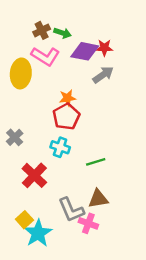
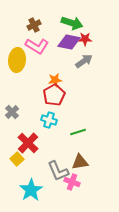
green arrow: (63, 33) -> (72, 23), moved, size x1.5
yellow square: (24, 220) -> (17, 159), moved

